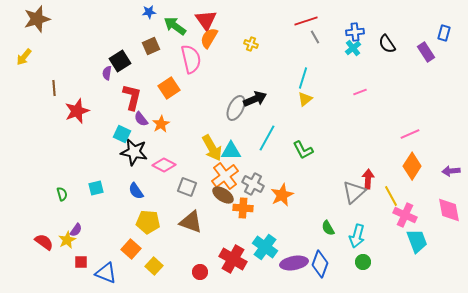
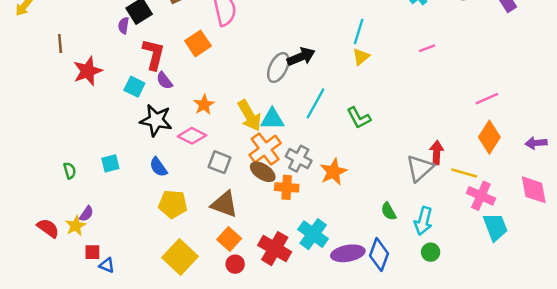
orange star: (161, 124) -> (204, 105), moved
cyan square: (122, 134) -> (134, 87), moved
yellow line: (391, 196) -> (464, 173), turned -45
orange square: (131, 249) -> (229, 239), moved
yellow square: (154, 266) -> (180, 257), size x1.6
blue triangle: (106, 273) -> (107, 265), moved, size x0.6

